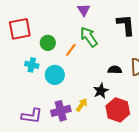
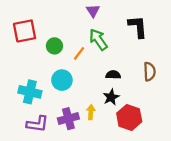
cyan cross: (32, 65) -> (30, 92), moved, size x1.5
black semicircle: (115, 70) -> (113, 75), moved
yellow arrow: (82, 105) -> (91, 112), turned -32

